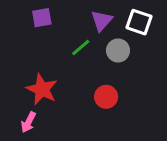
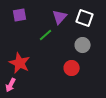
gray circle: (118, 50) -> (83, 45), moved
red circle: (106, 97) -> (72, 68), moved

